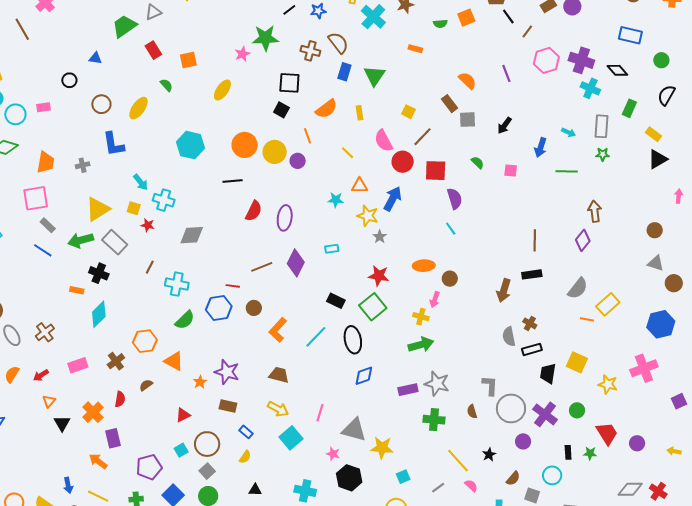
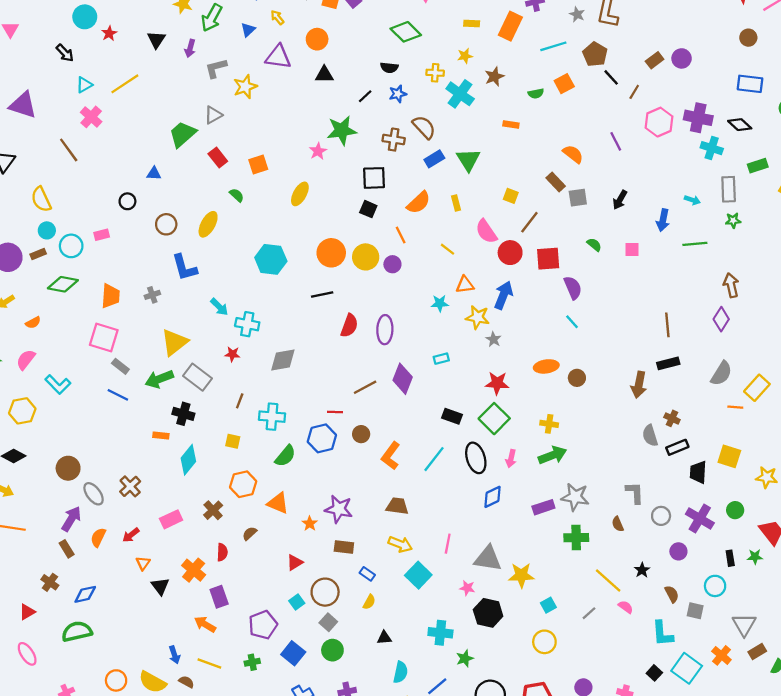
blue rectangle: (344, 72) -> (434, 159), turned 48
green rectangle: (629, 108) -> (758, 166), turned 54
pink square: (36, 198) -> (104, 338), turned 32
yellow square: (134, 208) -> (233, 441), moved
pink arrow: (435, 300) -> (511, 459), moved
gray circle: (511, 408) -> (661, 516), size x0.6
brown semicircle: (513, 478) -> (672, 594), turned -63

